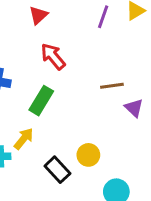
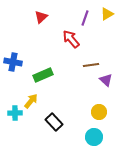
red arrow: (53, 56) -> (71, 39), moved
green rectangle: (41, 101) -> (43, 75), turned 36
yellow circle: (88, 155) -> (99, 112), moved

